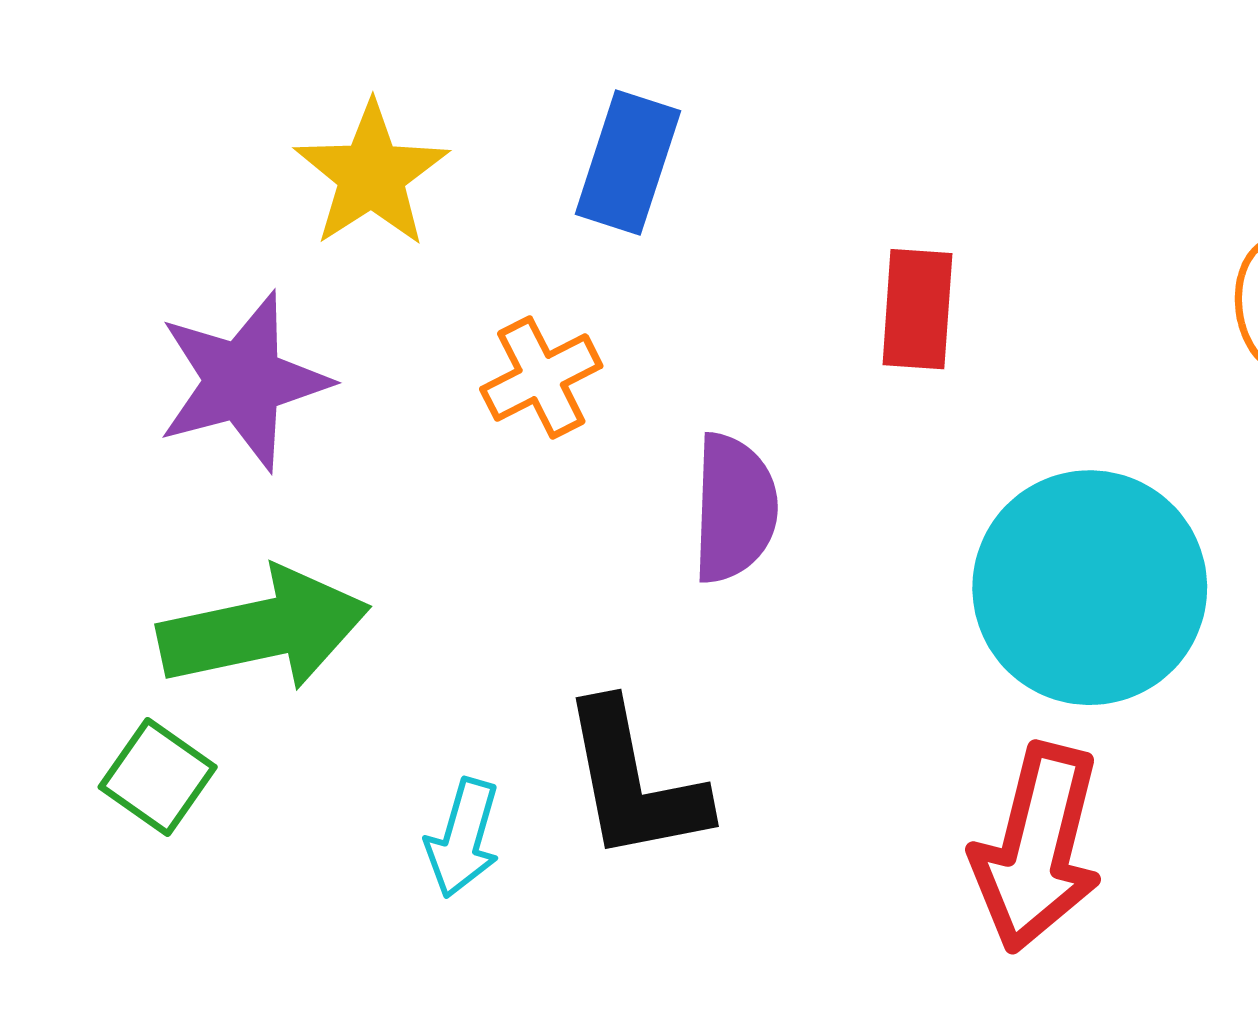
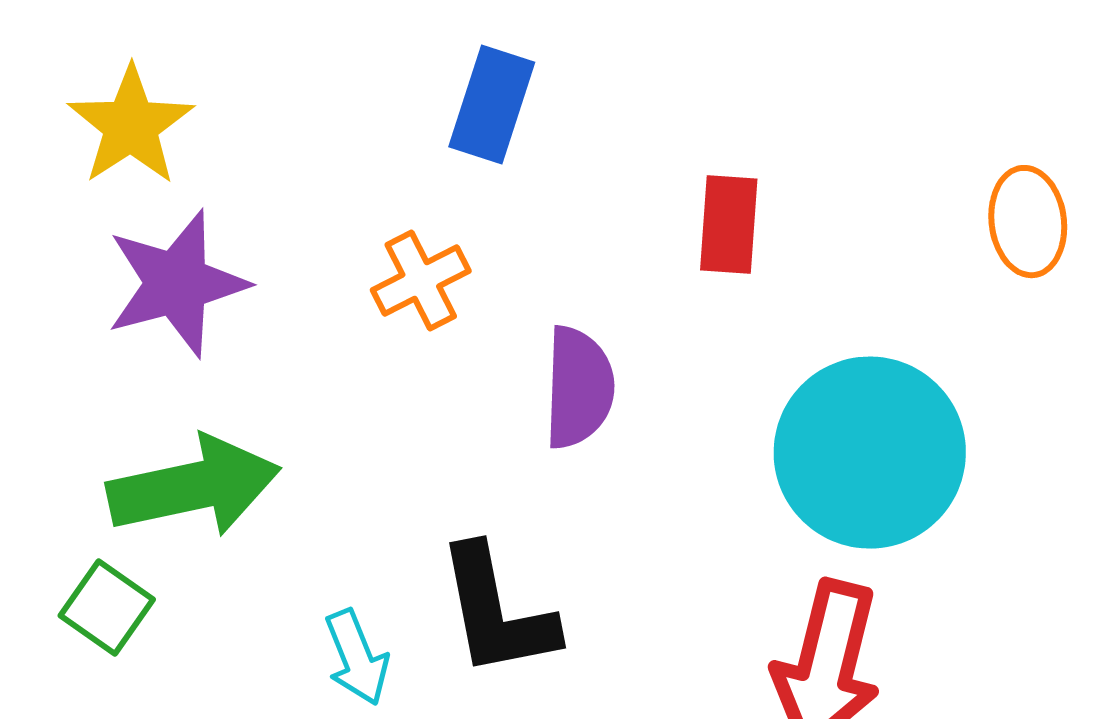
yellow star: (371, 175) -> (131, 126), moved
cyan arrow: (463, 838) -> (357, 658), turned -38

